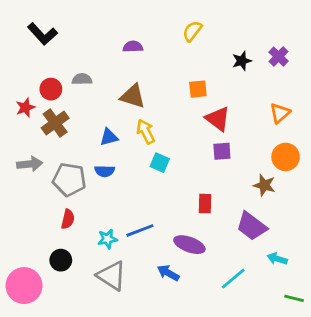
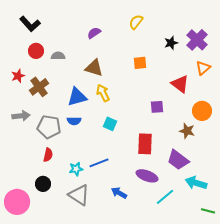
purple semicircle: (133, 47) -> (94, 33), turned -32
purple cross: (279, 57) -> (197, 40), size x1.5
red circle: (51, 89) -> (36, 51), moved
orange triangle: (280, 113) -> (203, 68), moved
red triangle: (218, 119) -> (180, 84), moved
blue triangle: (109, 137) -> (77, 97), size x1.5
cyan square: (160, 163) -> (110, 124), moved
red rectangle: (205, 204) -> (145, 144), size x1.5
purple ellipse: (189, 245) -> (147, 176), moved
cyan arrow: (277, 259) -> (196, 183), size x1.5

